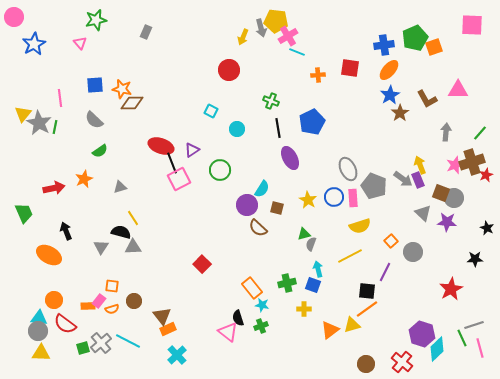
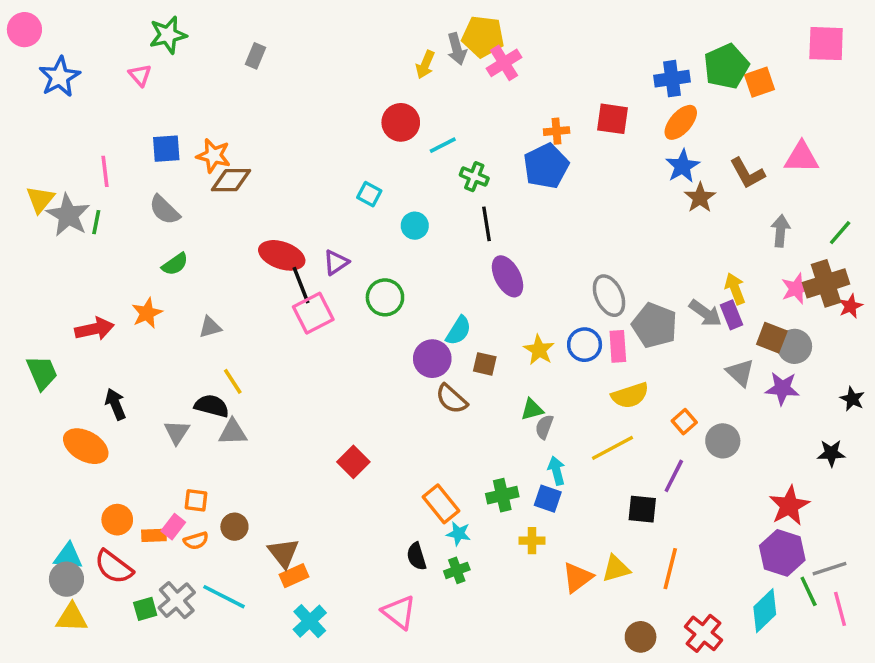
cyan line: (297, 52) -> (443, 145), moved, turned -49
blue pentagon: (312, 122) -> (546, 166), moved
orange circle: (54, 300) -> (117, 520), moved
orange line: (367, 309) -> (670, 569), moved, turned -40
pink triangle: (228, 332) -> (399, 612), moved
purple hexagon: (422, 334) -> (782, 553), moved

